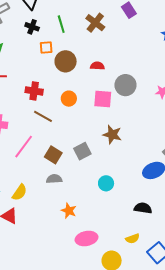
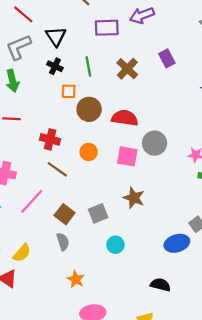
red semicircle: (97, 66) -> (125, 118), size x1.6
gray semicircle: (54, 179) -> (63, 242), turned 70
cyan circle: (106, 183) -> (115, 245), moved

